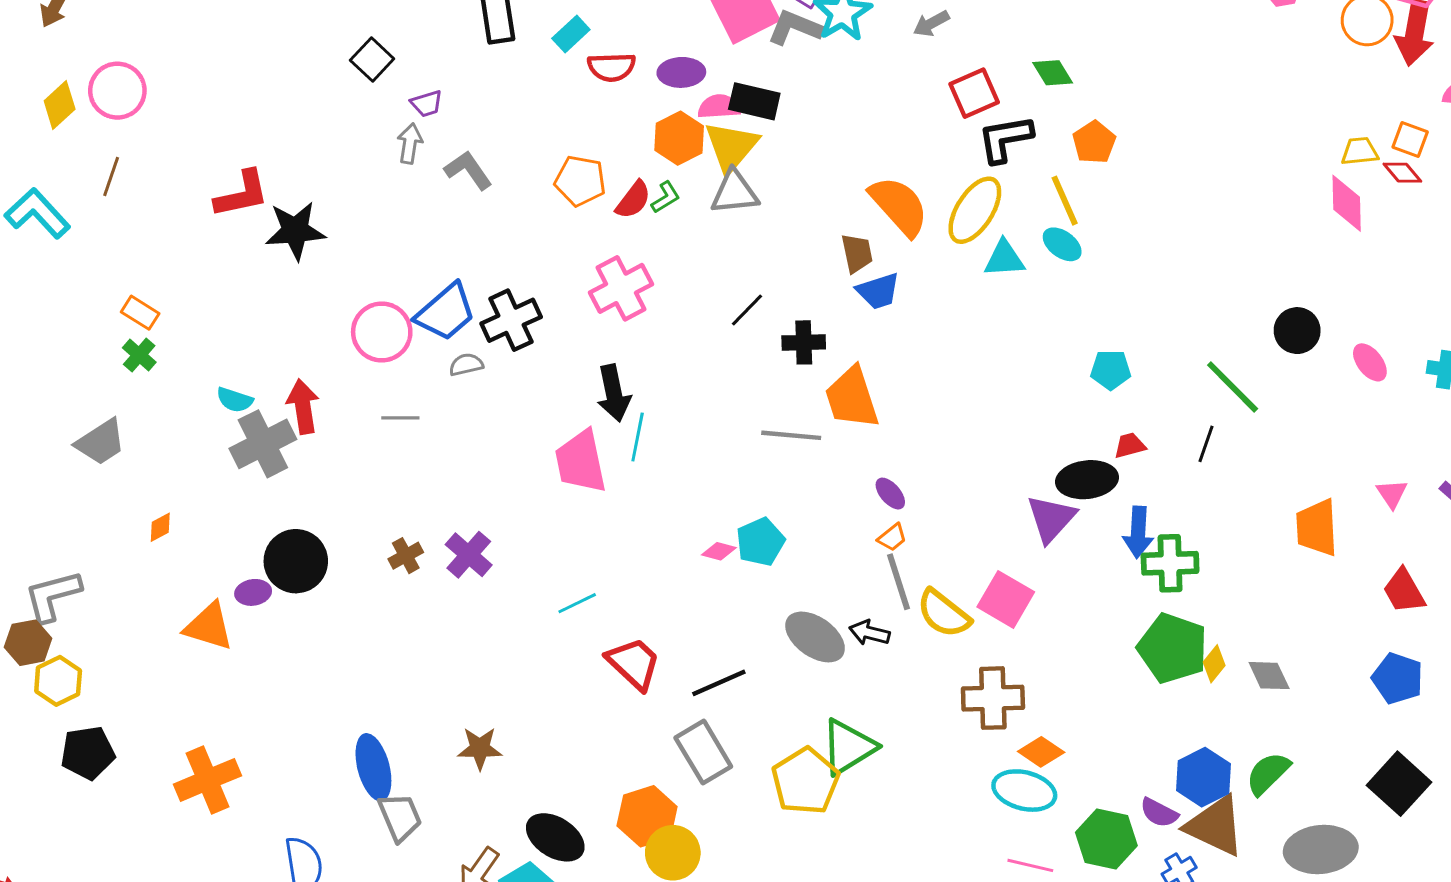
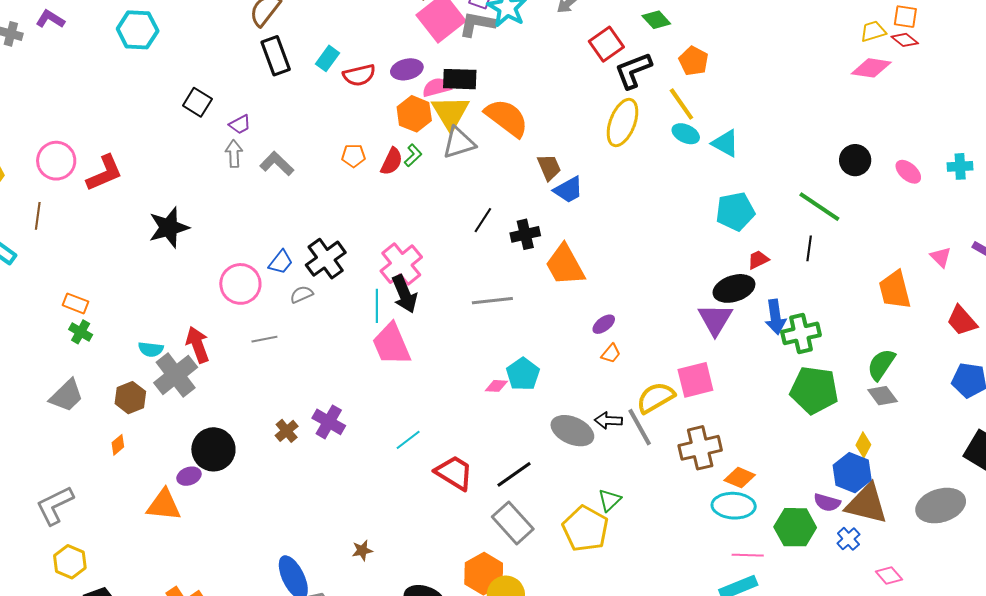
pink circle: (117, 91) -> (56, 161), moved
orange pentagon: (580, 181) -> (353, 156), size x0.7
red L-shape: (242, 194) -> (104, 173), moved
pink diamond: (1347, 203) -> (871, 68), turned -69
orange semicircle: (899, 206) -> (507, 118), moved
cyan triangle: (1004, 259) -> (725, 143), moved, turned 44
pink cross: (621, 288) -> (401, 264), moved
blue trapezoid: (446, 312) -> (281, 262), size x0.6
cyan pentagon: (1111, 370) -> (735, 212), size x1.4
gray line: (791, 435) -> (492, 301), moved
cyan line: (638, 437) -> (377, 306), moved
purple ellipse: (890, 494) -> (604, 324), turned -75
gray line: (899, 582) -> (640, 427), moved
pink square: (1006, 599) -> (695, 380), turned -33
yellow semicircle: (944, 613) -> (656, 398), turned 123
brown hexagon: (28, 643) -> (130, 398), moved
yellow diamond: (1214, 664) -> (863, 445), moved
green triangle: (848, 747) -> (610, 500), size x0.6
brown star: (480, 748) -> (362, 550), size x0.7
green semicircle: (1268, 773) -> (881, 364), moved

